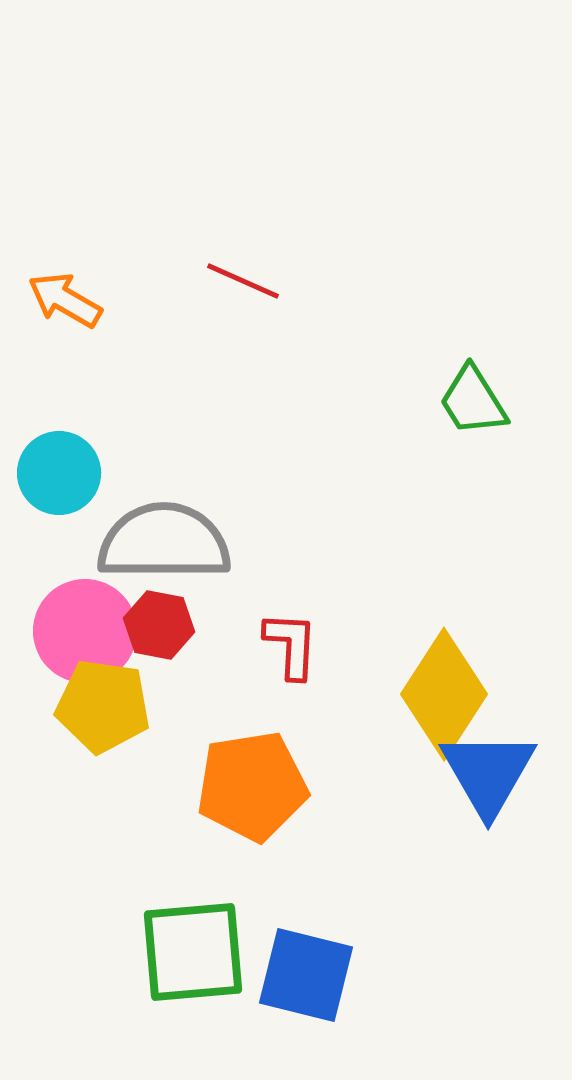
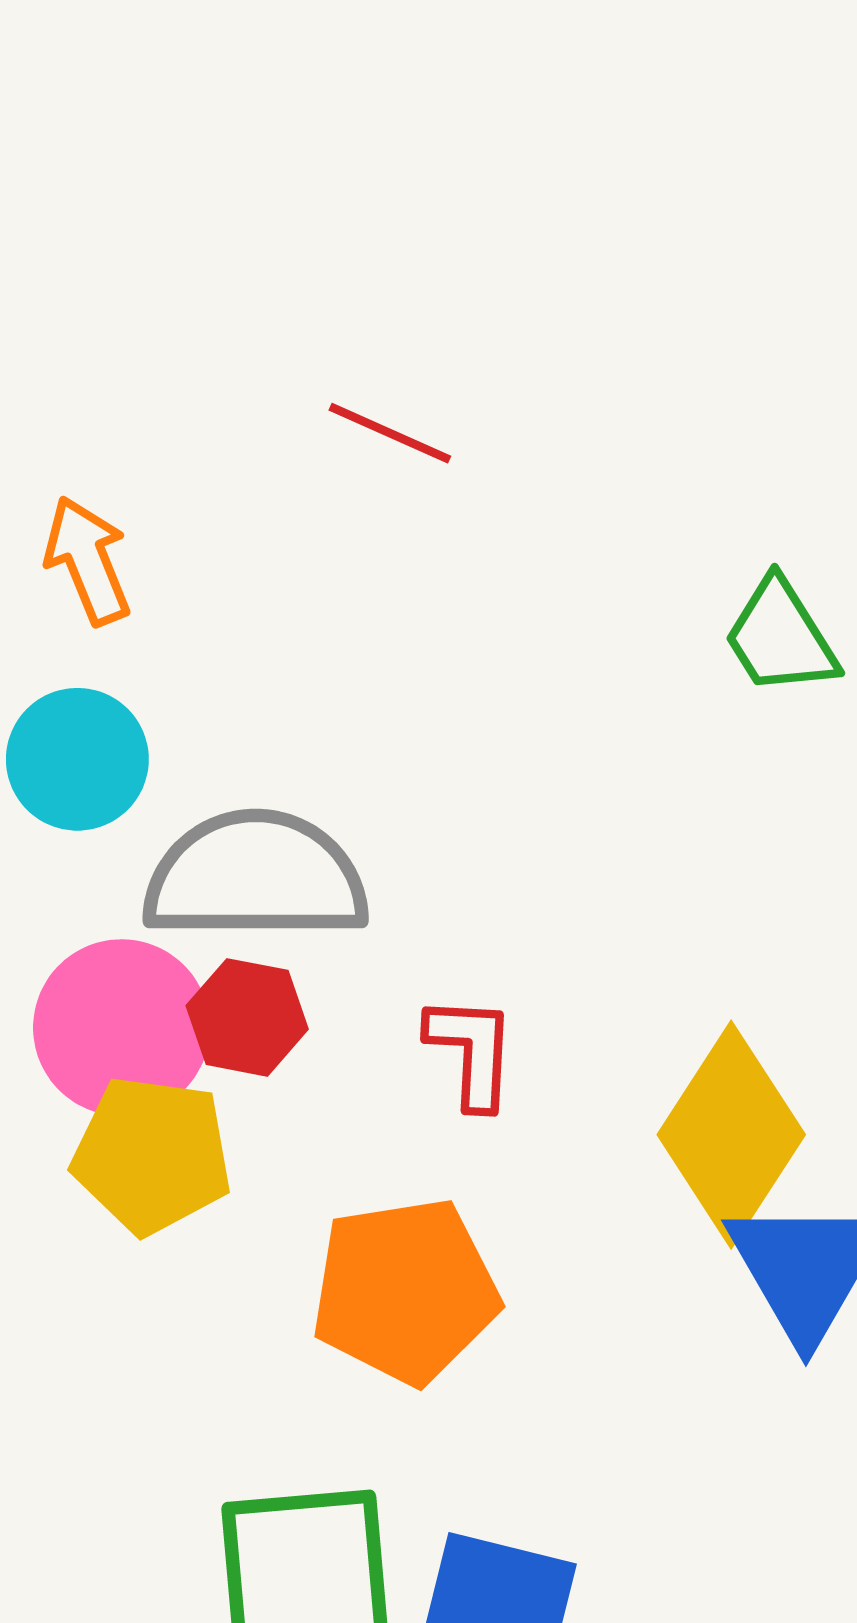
orange arrow: (65, 300) -> (88, 561), moved, turned 38

